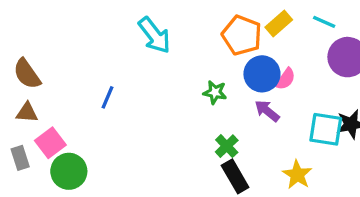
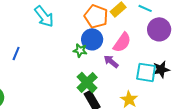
blue circle: (262, 74) -> (92, 39), moved
pink semicircle: (285, 79) -> (122, 42), size x1.5
green cross: (227, 146) -> (87, 82), size x1.5

